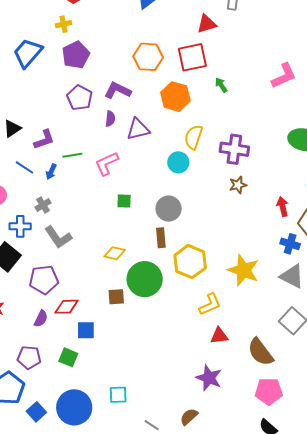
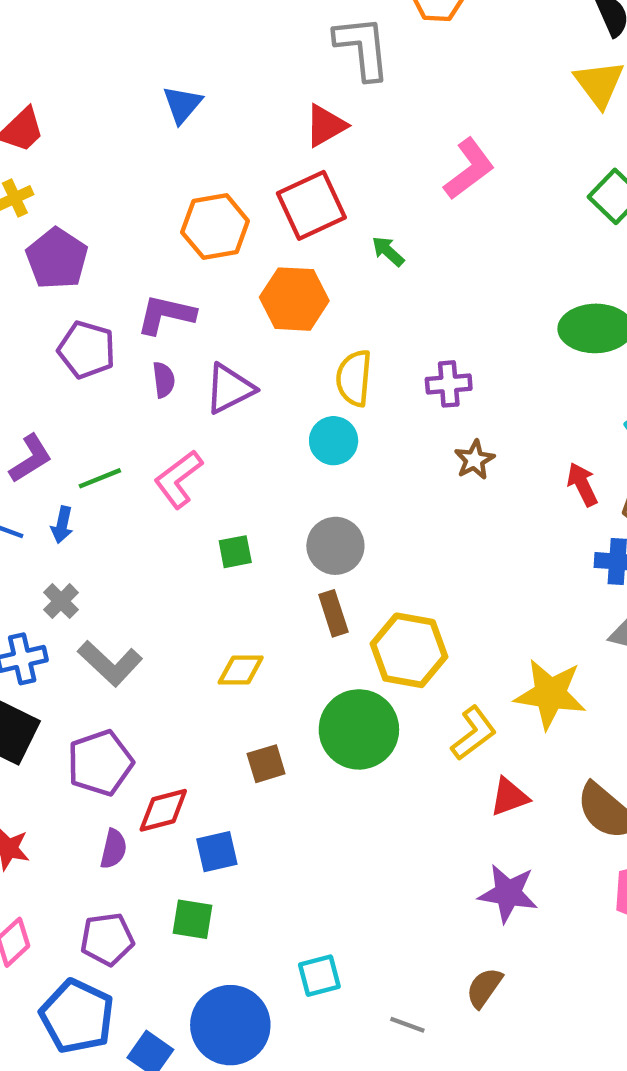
pink L-shape: (284, 76) -> (469, 169), moved
purple cross: (234, 149) -> (449, 384), size x0.7
yellow star: (243, 270) -> (550, 694), moved
green circle: (145, 279) -> (359, 729), moved

